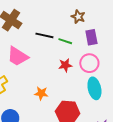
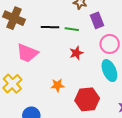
pink circle: (89, 63) -> (110, 44), moved

